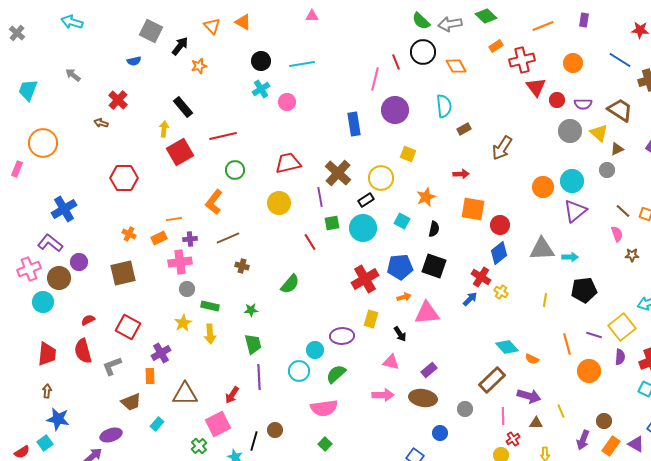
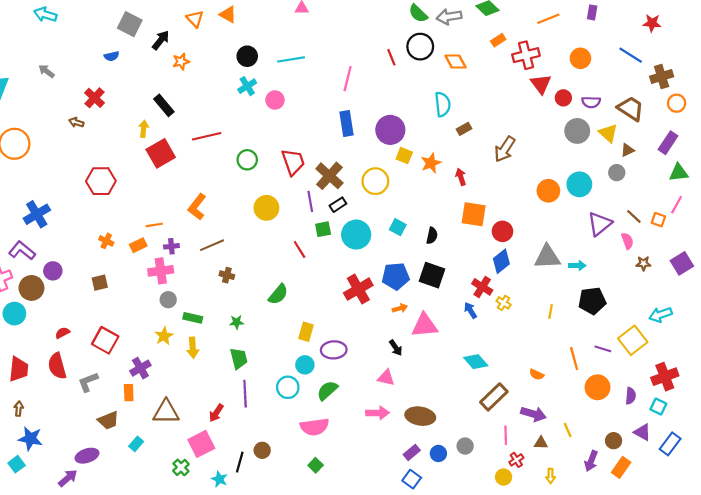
pink line: (375, 79) -> (348, 79), moved
purple circle: (395, 110) -> (390, 130), moved
red trapezoid: (288, 163) -> (293, 162), moved, turned 84
green circle: (235, 170) -> (247, 160), moved
red arrow: (461, 174) -> (461, 177), turned -105
orange star: (426, 197) -> (431, 163), moved
black rectangle: (366, 200) -> (338, 205), moved
purple triangle: (575, 211) -> (600, 224), moved
brown square: (123, 273) -> (100, 283), size x0.6
blue arrow: (470, 299) -> (470, 310), turned -77
yellow rectangle: (371, 319) -> (306, 332), moved
cyan diamond: (507, 347) -> (476, 362), moved
purple semicircle: (620, 357) -> (631, 396), moved
purple rectangle: (429, 370) -> (412, 452), moved
gray circle: (465, 409) -> (465, 446), moved
purple triangle: (636, 444) -> (642, 432), moved

